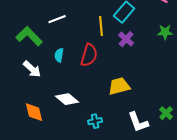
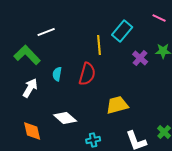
white line: (57, 19) -> (46, 32), moved
purple cross: (126, 39) -> (140, 58), moved
white arrow: (32, 69) -> (30, 88), turned -102

